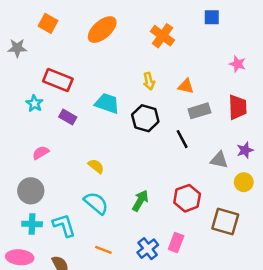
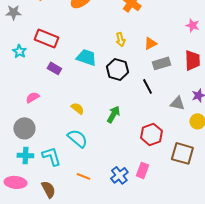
orange triangle: (186, 86) -> (150, 43), turned -40
cyan star: (34, 103) -> (19, 51), moved
green arrow: (140, 201) -> (113, 114), moved

